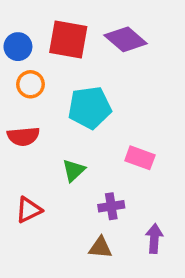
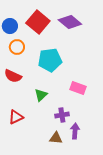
red square: (68, 39) -> (38, 22), turned 30
red semicircle: (23, 136) -> (13, 76), turned 30
purple arrow: (154, 239) -> (75, 131), moved

